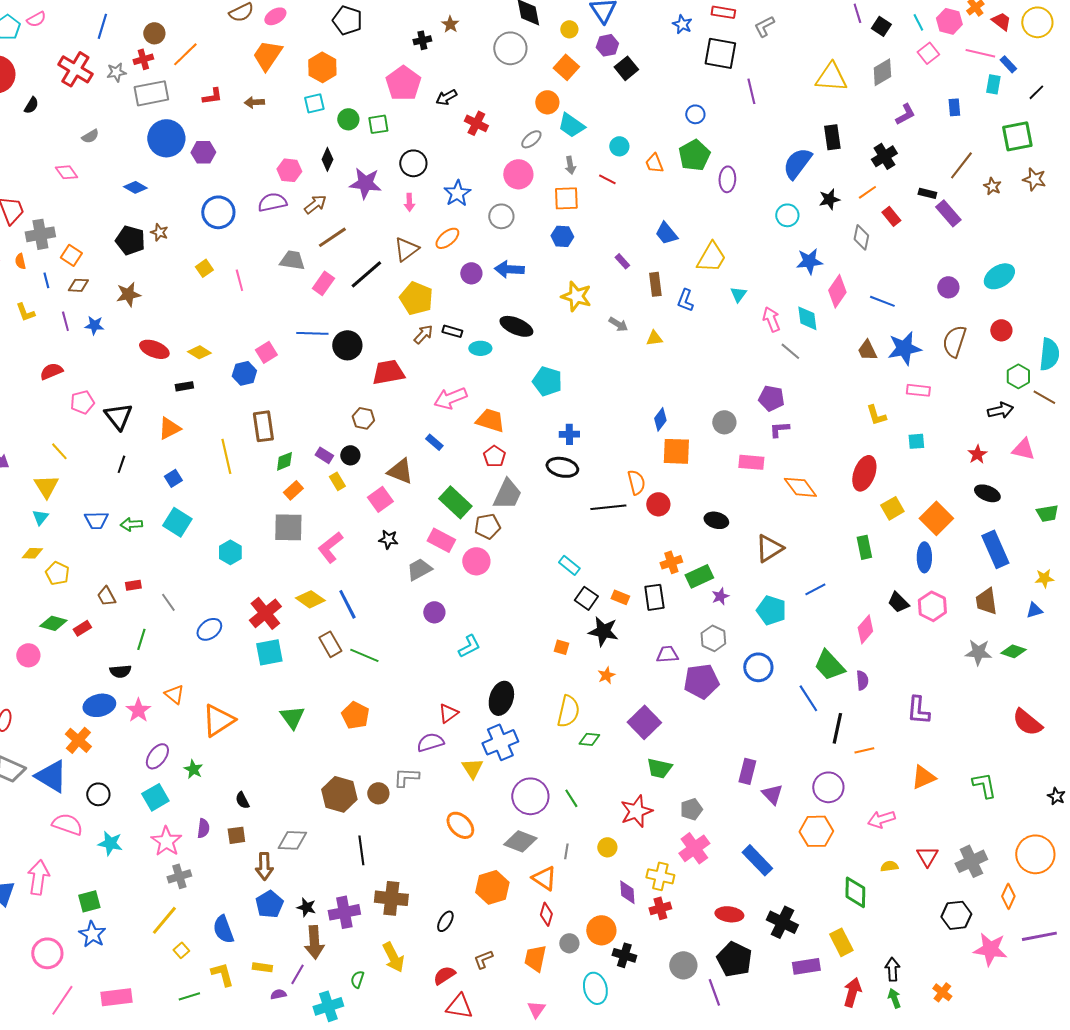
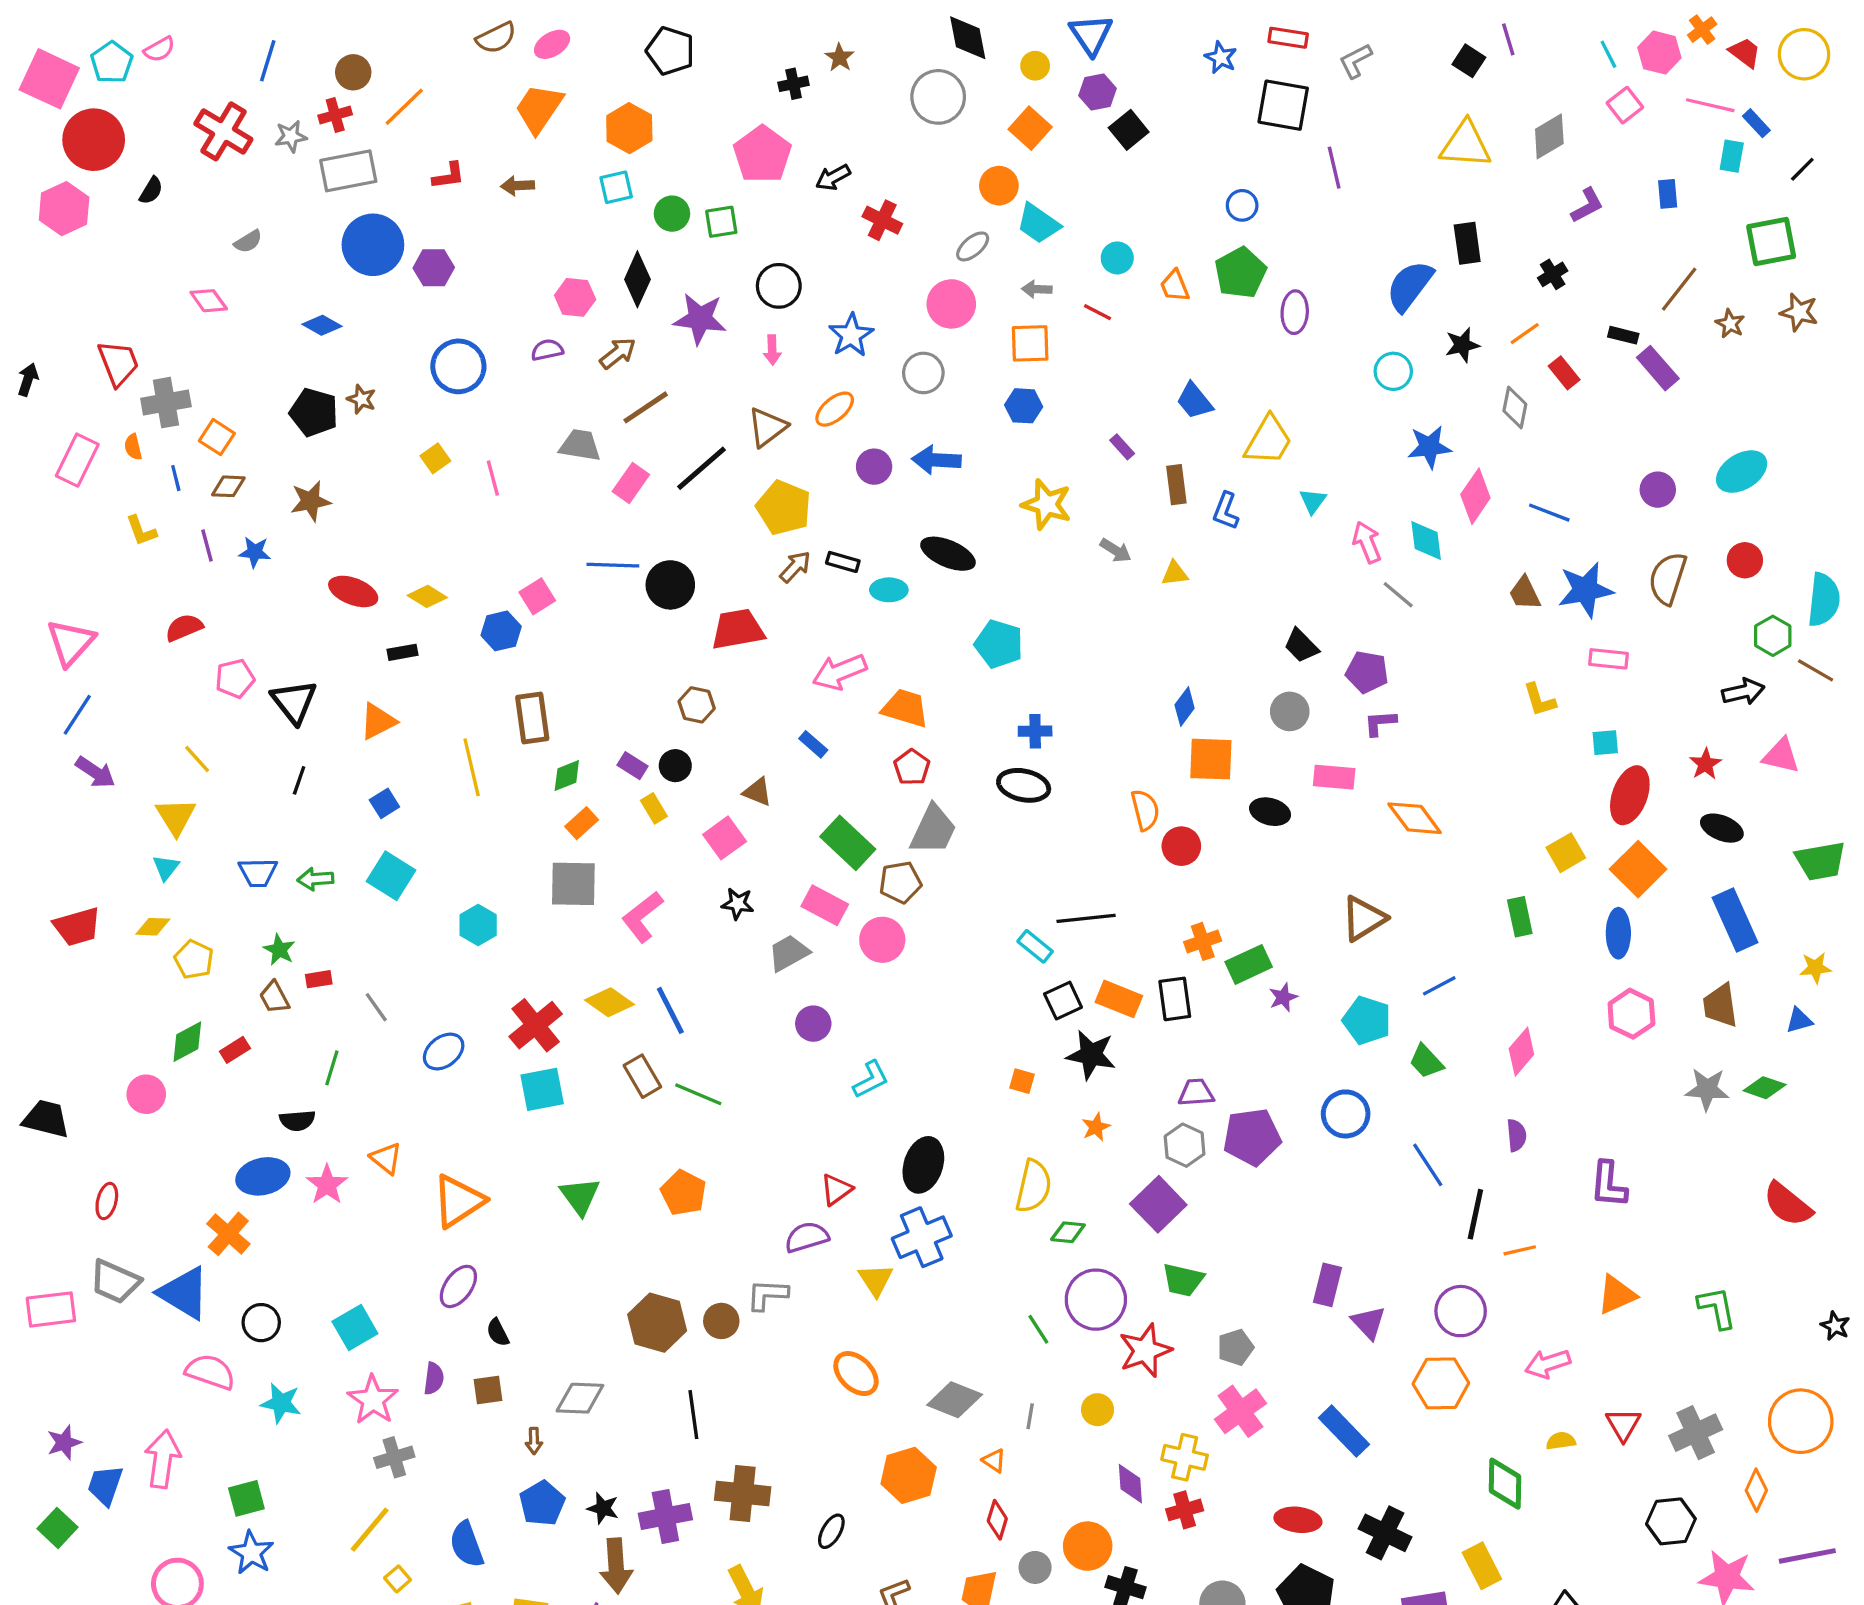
black square: (881, 26) -> (1469, 61), moved
black cross: (884, 156) -> (1553, 274), size x0.7
black diamond: (327, 159) -> (637, 279), size x1.4
gray arrow: (570, 165) -> (1037, 289), turned 102
purple semicircle: (272, 202) -> (547, 350), size x0.7
brown triangle: (400, 471) -> (757, 792), size x0.7
red ellipse: (864, 473) -> (1630, 795), moved
black line: (608, 507) -> (1086, 918), moved
green trapezoid: (1047, 513) -> (1820, 861), size x1.4
black ellipse: (716, 520) -> (1270, 812), moved
orange rectangle: (620, 597) -> (1119, 999), size x1.5
black square: (586, 598) -> (1063, 1001), turned 30
black trapezoid: (898, 602) -> (1301, 646), moved
green diamond: (53, 623) -> (187, 1042), turned -44
gray hexagon: (713, 638) -> (1185, 1145), moved
green trapezoid: (829, 665) -> (1426, 1061), moved, size x0.7
purple ellipse: (157, 756) -> (458, 1286), moved
green star: (193, 769) -> (279, 950), moved
purple circle: (530, 796) -> (1096, 1300), moved
brown arrow: (264, 866) -> (534, 1441), size x0.6
orange triangle: (544, 878) -> (994, 1461), size x0.6

